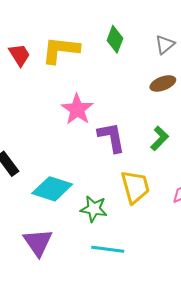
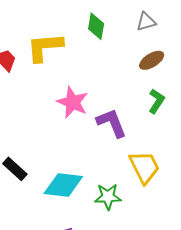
gray triangle: (165, 44) -> (146, 22), turned 35
green L-shape: (159, 138) -> (157, 101), moved

